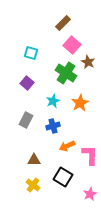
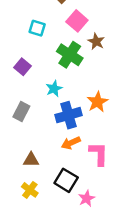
cyan square: (31, 53) -> (37, 28), moved
orange star: (80, 103) -> (97, 102), moved
blue cross: (53, 126) -> (68, 115), moved, size x1.5
pink star: (90, 194) -> (87, 198), moved

